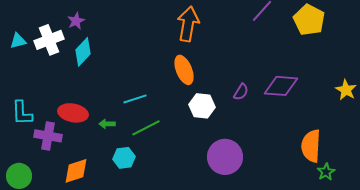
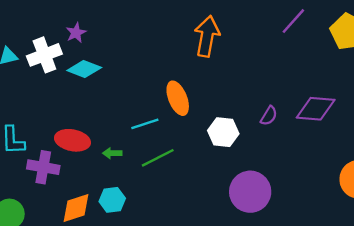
cyan diamond: (83, 52) -> (84, 69), turned 68
orange ellipse: (184, 70) -> (178, 98), moved
cyan hexagon: (124, 158) -> (112, 200), moved

